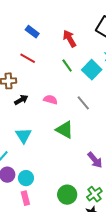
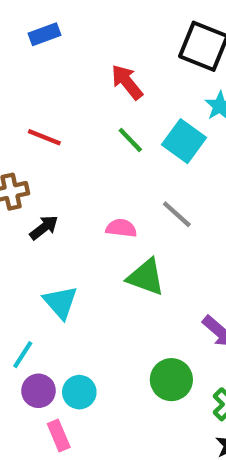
blue rectangle: (32, 32) -> (45, 34), moved, turned -48
pink semicircle: (50, 100) -> (121, 228), moved
green circle: (67, 195) -> (171, 380), moved
pink rectangle: (25, 198) -> (59, 435), moved

